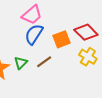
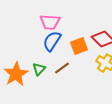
pink trapezoid: (32, 15) -> (50, 22), turned 45

